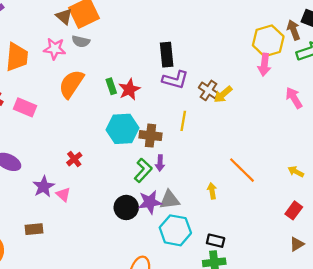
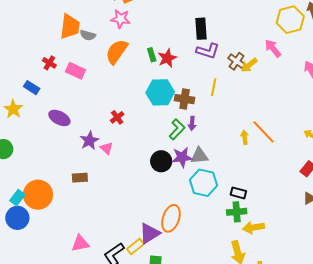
gray semicircle: (81, 41) -> (88, 35), moved
pink star: (55, 49) -> (121, 19), moved
pink arrow: (264, 65) -> (273, 48), moved, turned 132
yellow arrow: (212, 191) -> (245, 137), moved

